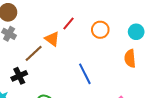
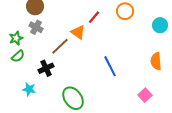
orange circle: (100, 30) -> (125, 11), moved
orange semicircle: (130, 58) -> (156, 61), moved

